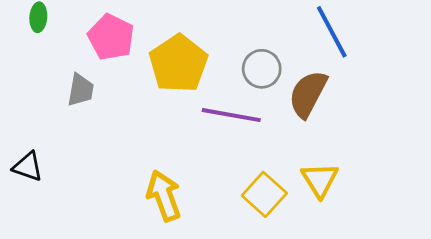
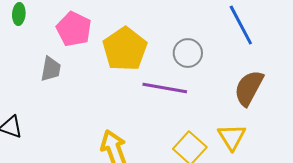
brown semicircle: (308, 94) -> (249, 88), moved

